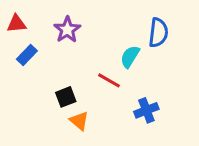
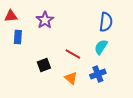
blue rectangle: (27, 55) -> (18, 37), turned -40
cyan semicircle: (130, 57) -> (101, 47), moved
orange triangle: (79, 121) -> (71, 78), moved

